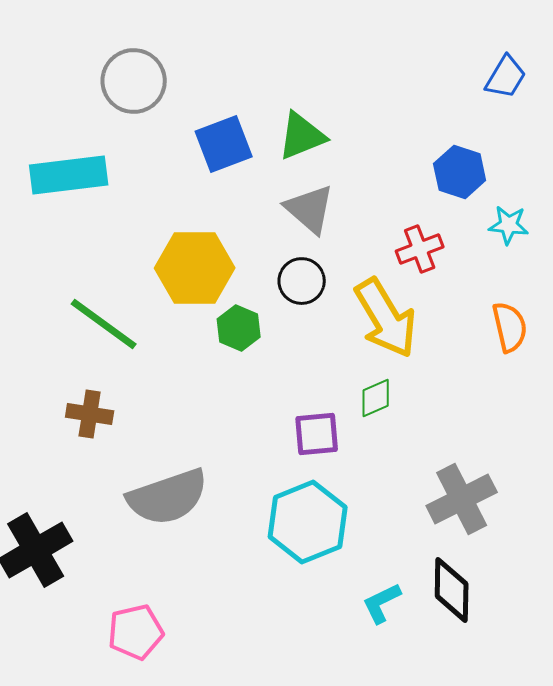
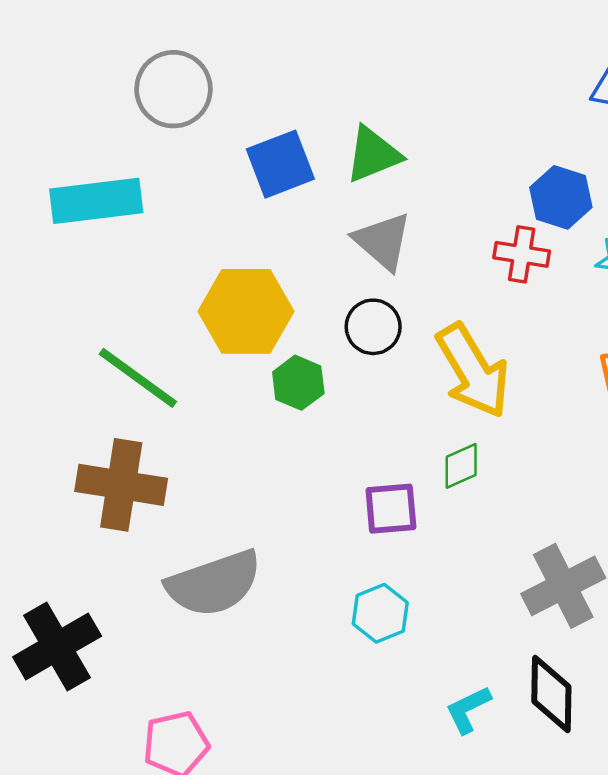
red cross: (420, 249) -> (522, 254), moved, turned 30
brown cross: (90, 414) -> (121, 485), size x1.6
cyan hexagon: (308, 522) -> (380, 613), size x0.6

